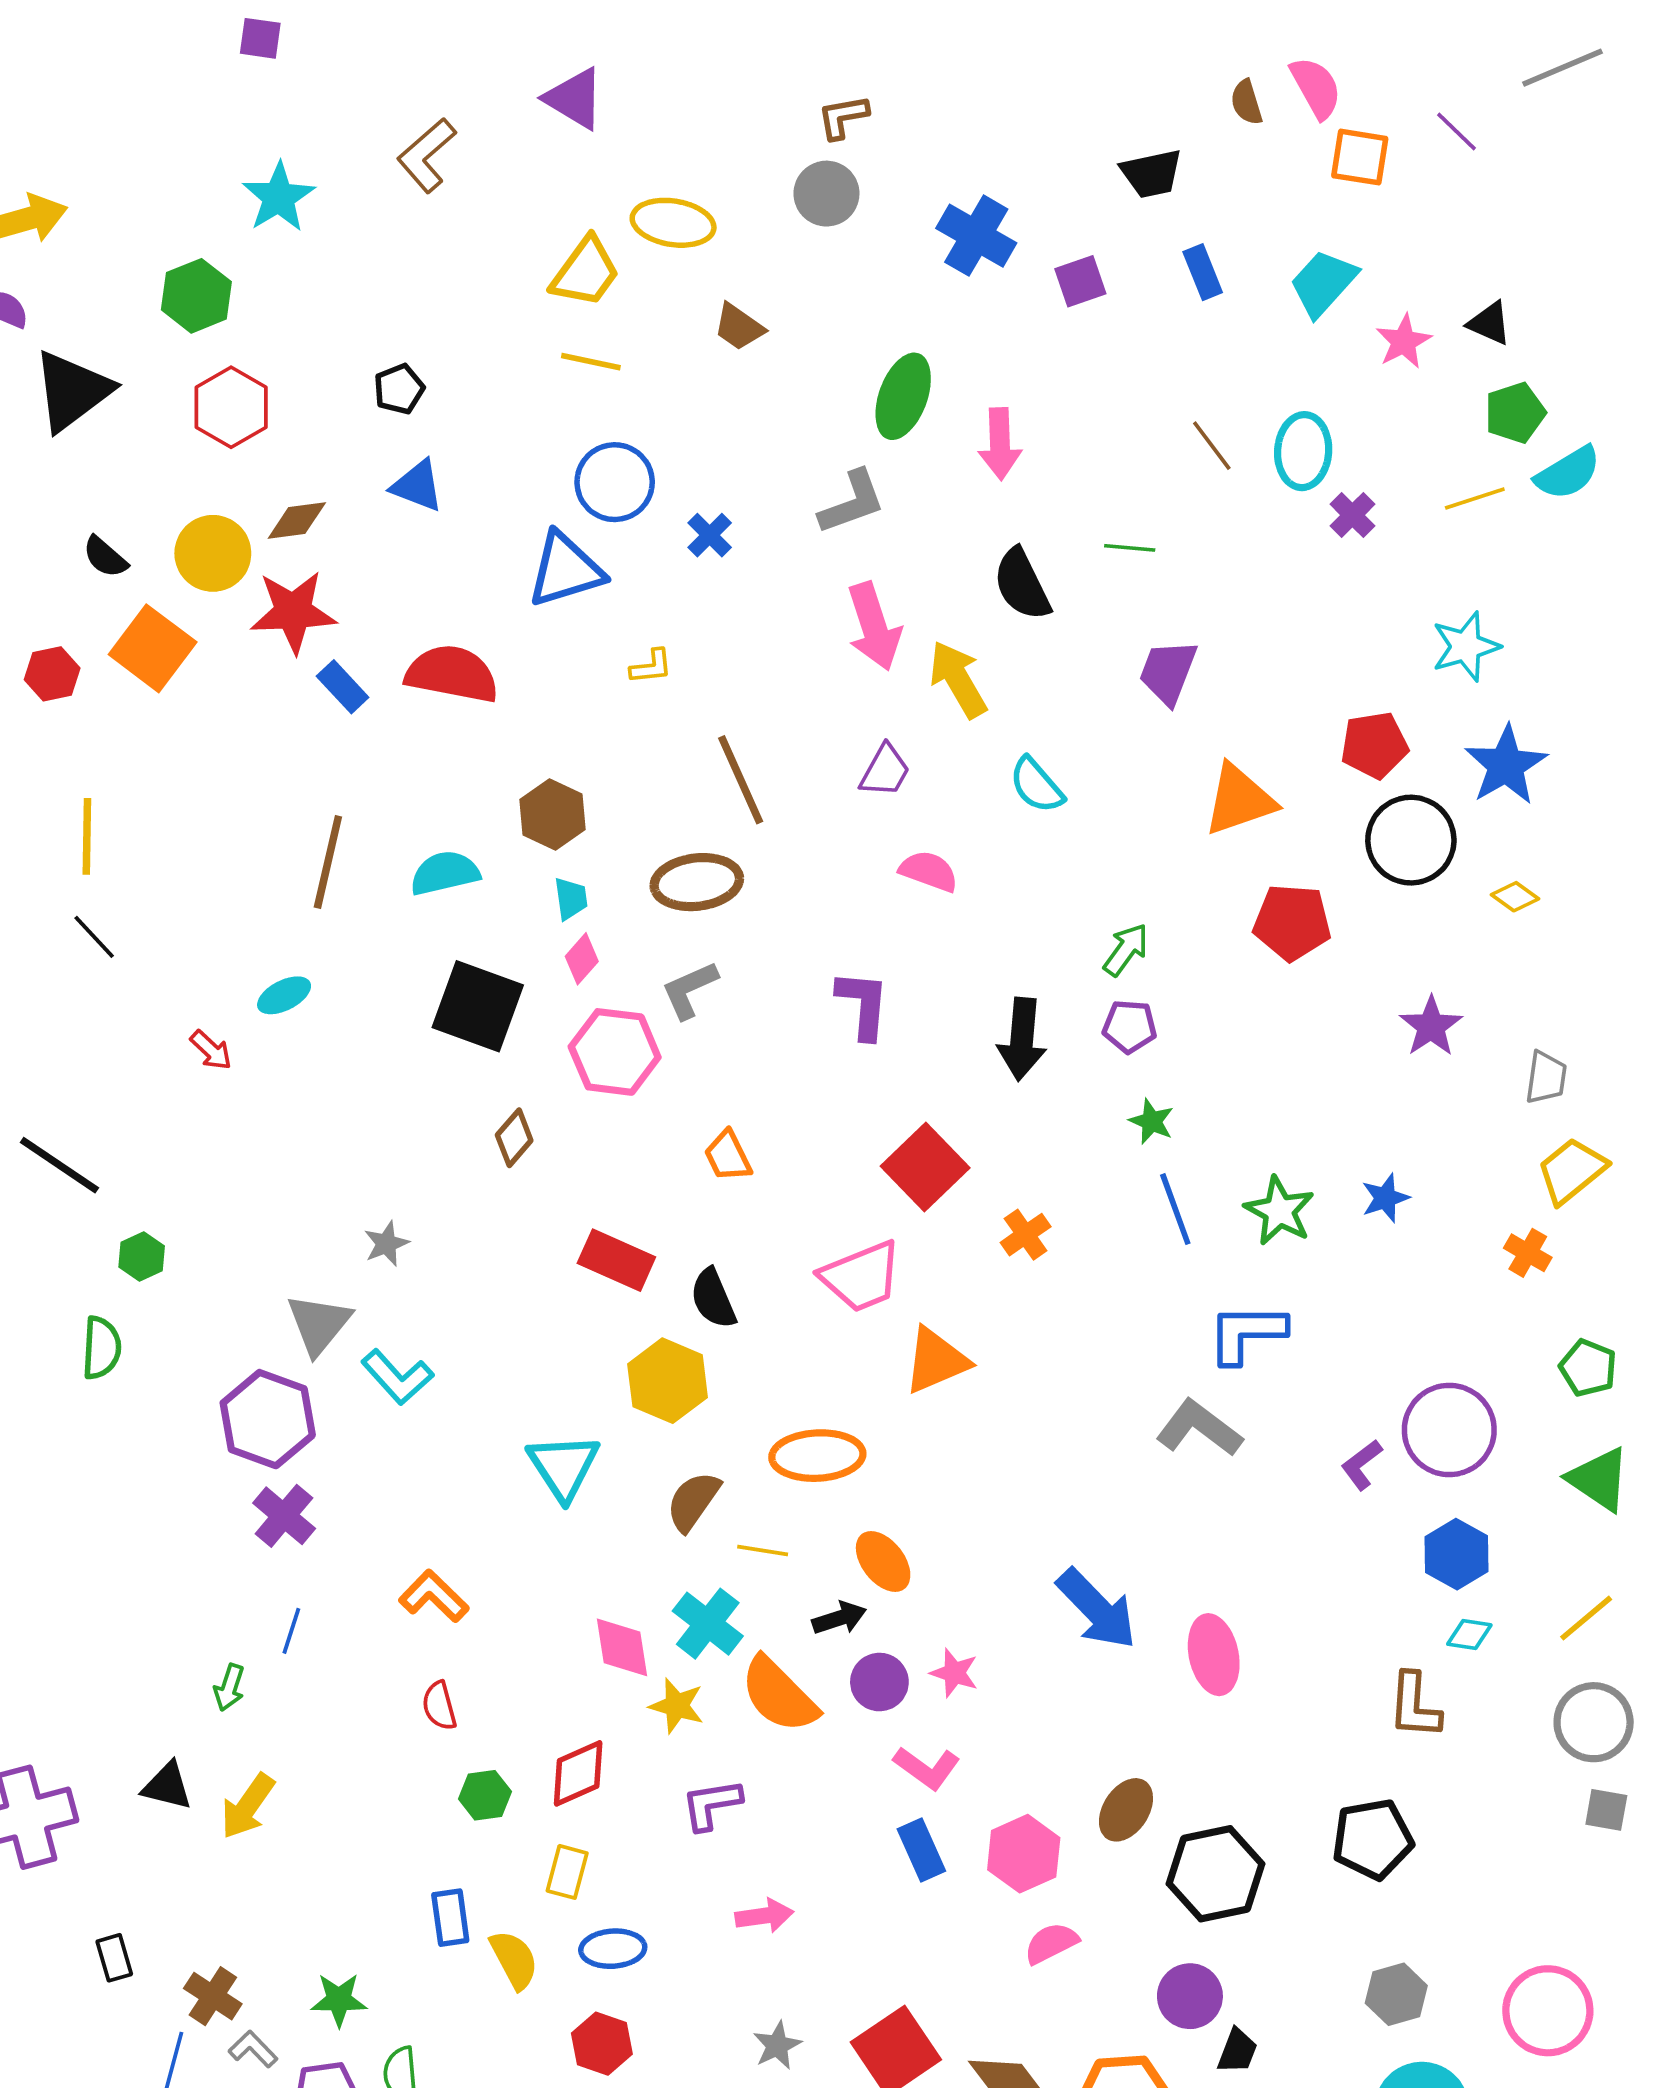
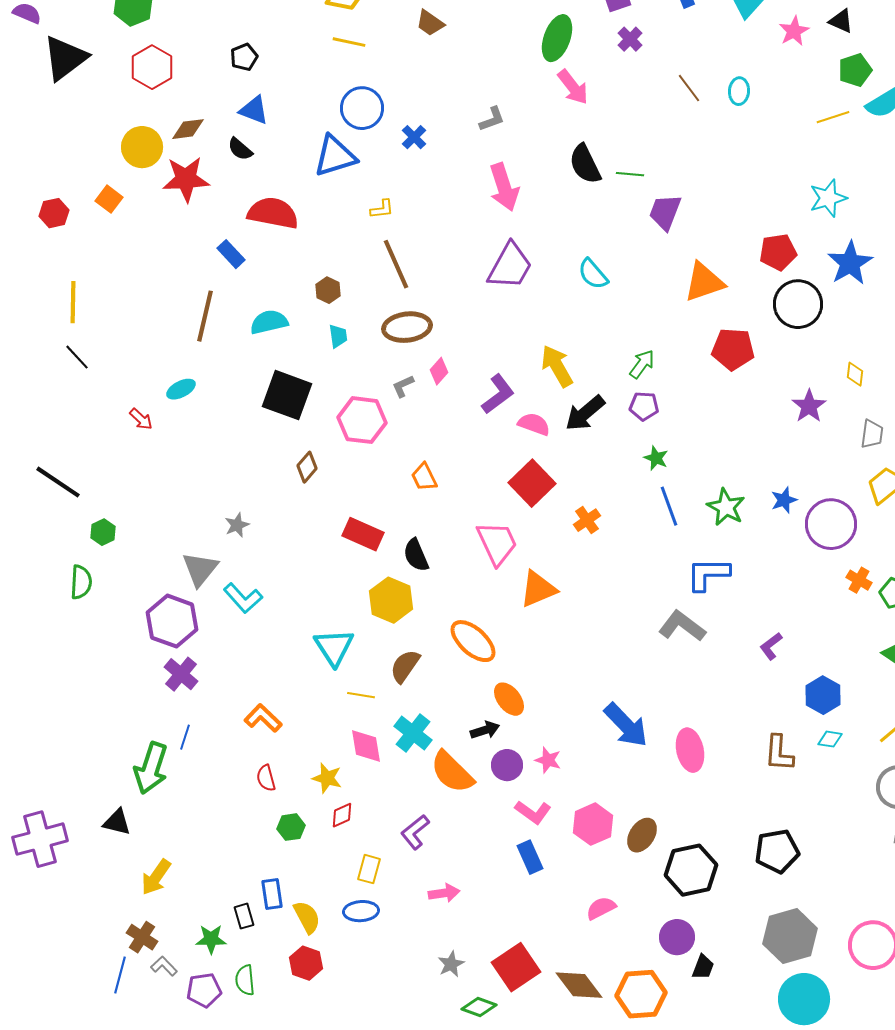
green ellipse: (903, 396) -> (557, 38), moved
pink arrow: (1000, 444) -> (573, 87), turned -36
cyan ellipse: (1303, 451) -> (739, 91), size x0.7
gray L-shape: (852, 502) -> (492, 119), size x0.7
purple cross: (1352, 515) -> (630, 39), moved
green line: (1130, 548) -> (630, 174), moved
black semicircle: (105, 557) -> (240, 149), moved
orange square: (153, 648) -> (109, 199), size x0.6
yellow arrow: (958, 679) -> (557, 366), moved
blue rectangle: (343, 687) -> (231, 254), moved
purple trapezoid: (885, 771) -> (510, 266), size x1.6
brown line: (741, 780) -> (396, 264), moved
brown hexagon: (553, 815) -> (328, 290), size x0.7
pink semicircle: (929, 871) -> (534, 424), moved
yellow diamond: (1515, 897) -> (855, 374), moved, turned 60
pink diamond: (582, 959) -> (439, 371), moved
gray L-shape: (690, 990) -> (403, 386), size x0.7
purple L-shape: (863, 1004) -> (498, 394), turned 48
black arrow: (1022, 1039) -> (585, 413), turned 45
orange cross: (1528, 1253) -> (859, 580), moved
pink trapezoid: (861, 1277) -> (497, 543), turned -93
purple circle: (1449, 1430) -> (831, 524), moved
orange ellipse: (817, 1456) -> (473, 641), turned 45
yellow line: (763, 1551) -> (361, 695), moved
green arrow: (229, 1687) -> (151, 768), size x2.0
yellow star: (677, 1706) -> (327, 778), moved
brown L-shape: (1415, 1706) -> (779, 753), moved
red diamond: (578, 1773) -> (342, 815), size x0.7
purple L-shape: (711, 1804) -> (415, 832), turned -30
yellow arrow: (248, 1806) -> (156, 877), moved
pink hexagon: (1024, 1854) -> (593, 824), moved
yellow rectangle: (567, 1872) -> (369, 869), moved
black rectangle: (114, 1958) -> (244, 916), moved
gray hexagon: (1396, 1994) -> (790, 936), size x1.6
red hexagon: (602, 2044) -> (306, 963), moved

